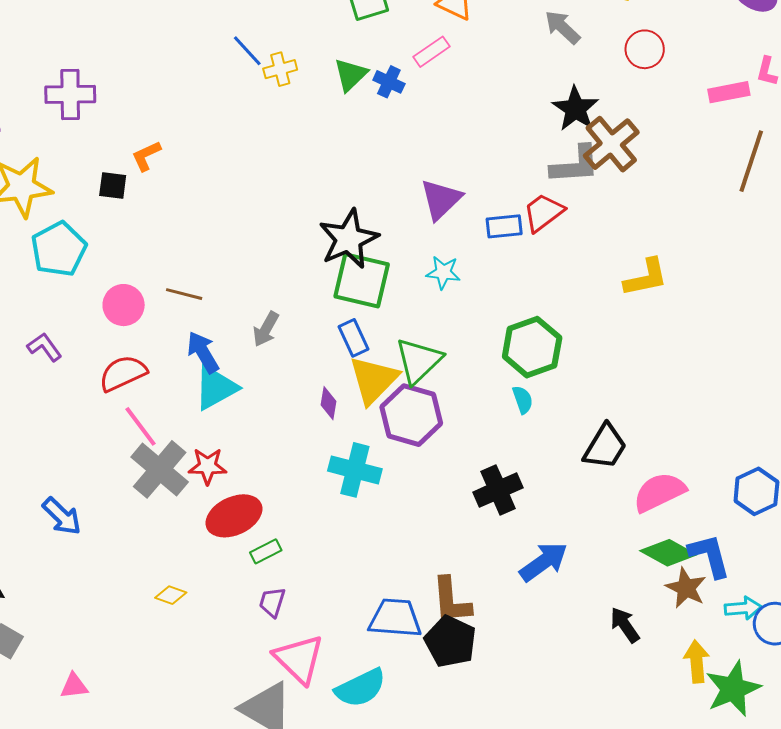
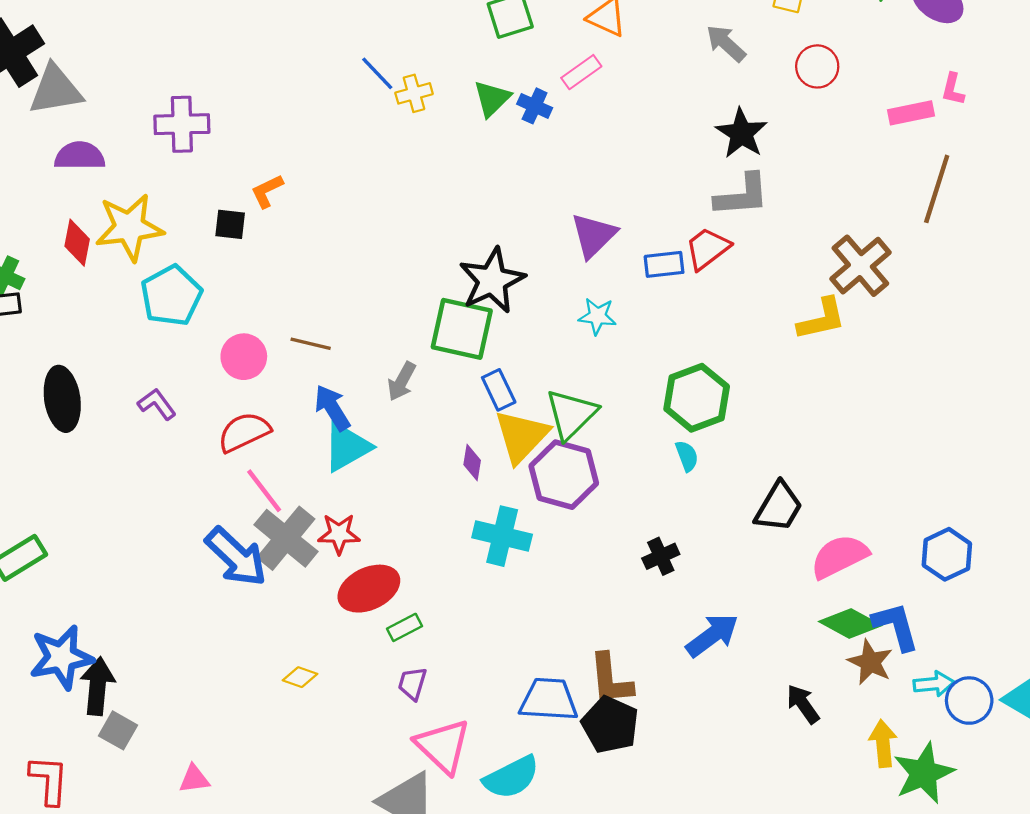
brown cross: (611, 144) -> (860, 266), moved
green square: (362, 280) -> (462, 329), moved
black cross: (498, 490) -> (661, 556), size x0.7
blue arrow: (62, 516) -> (236, 557), moved, size x1.4

